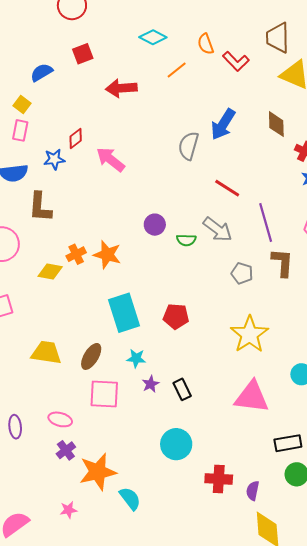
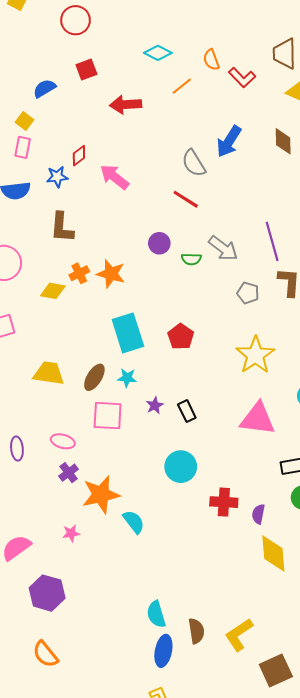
gray semicircle: (188, 146) -> (194, 163), turned -48
red line: (227, 188) -> (186, 199), moved
brown L-shape: (40, 207) -> (62, 227), moved
red pentagon: (176, 316) -> (181, 337), turned 30
cyan star: (136, 358) -> (127, 378), moved

